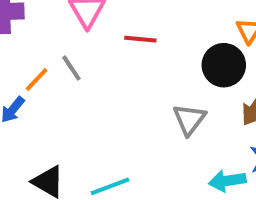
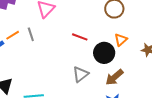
red line: (140, 39) -> (80, 37), moved

